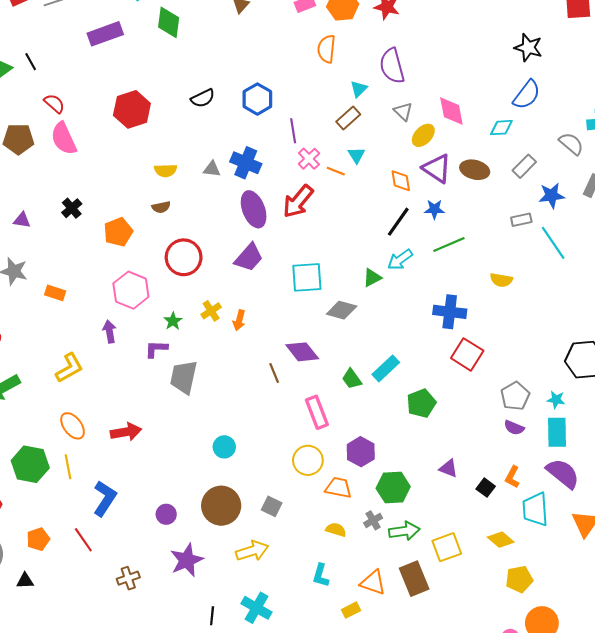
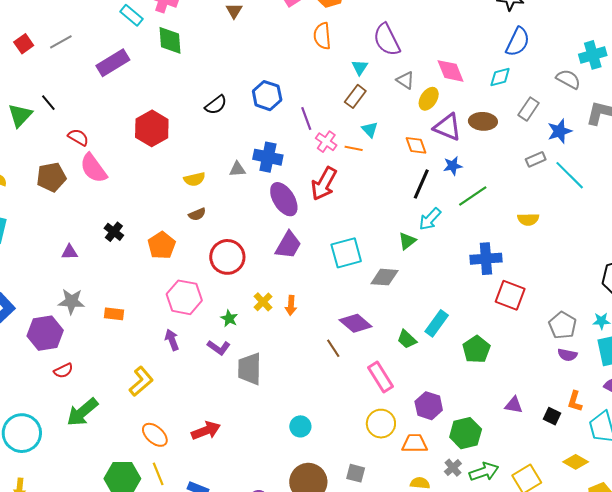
purple L-shape: (156, 349) -> (219, 348), turned -135

